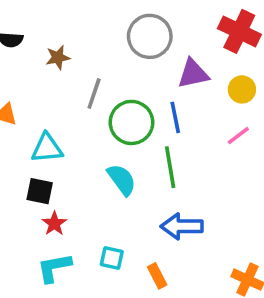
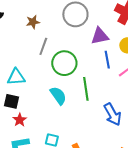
brown star: (58, 57) -> (33, 22), moved
blue line: (175, 117) -> (107, 60), moved
blue arrow: (182, 226) -> (112, 114), moved, turned -120

